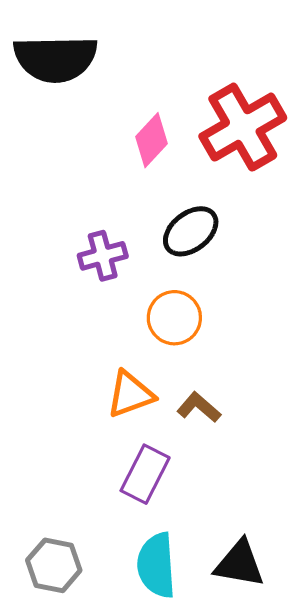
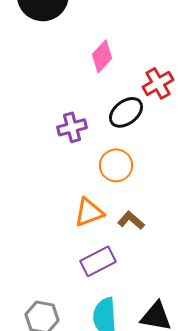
red cross: (243, 127) -> (158, 83), moved, size x0.6
purple rectangle: (145, 474) -> (98, 261), turned 36

